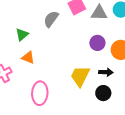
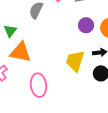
orange triangle: (28, 57) -> (20, 52), size x1.6

